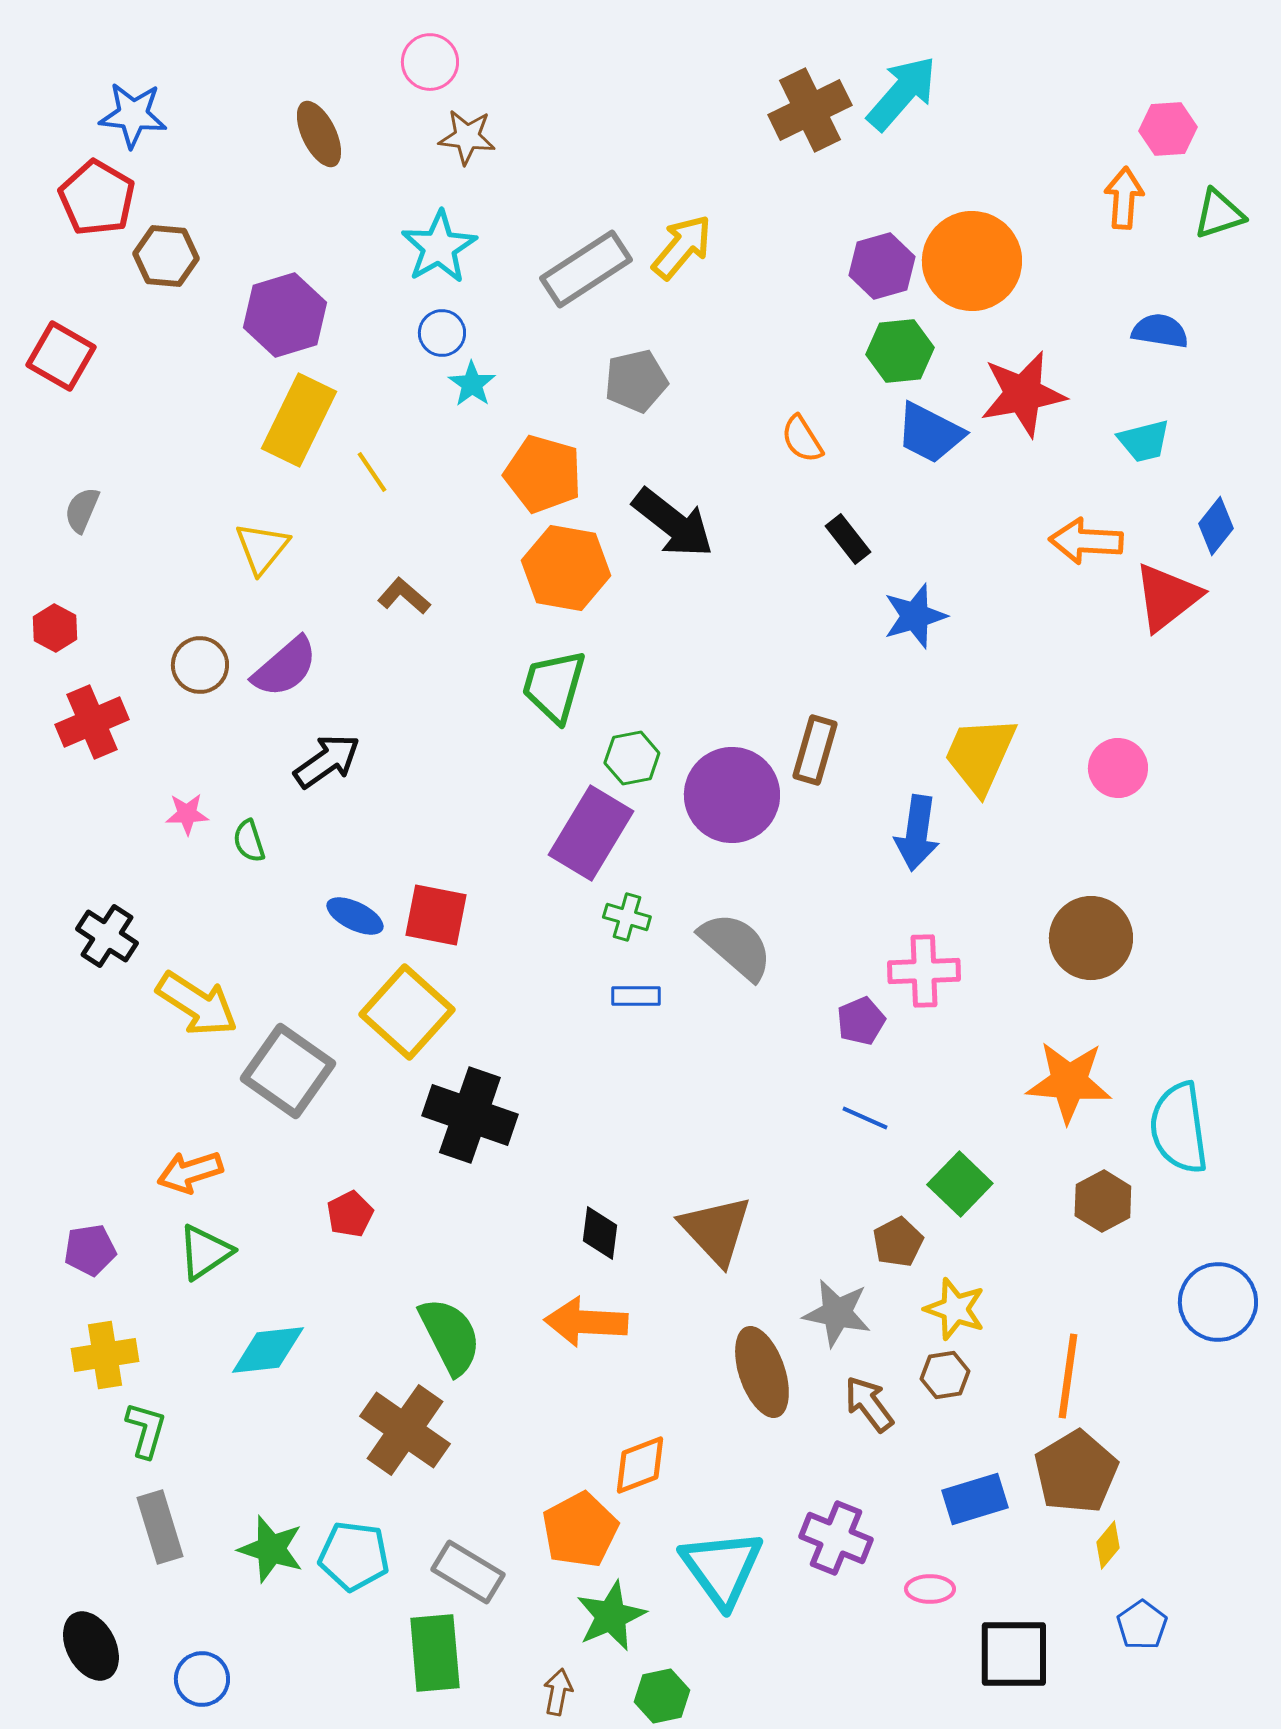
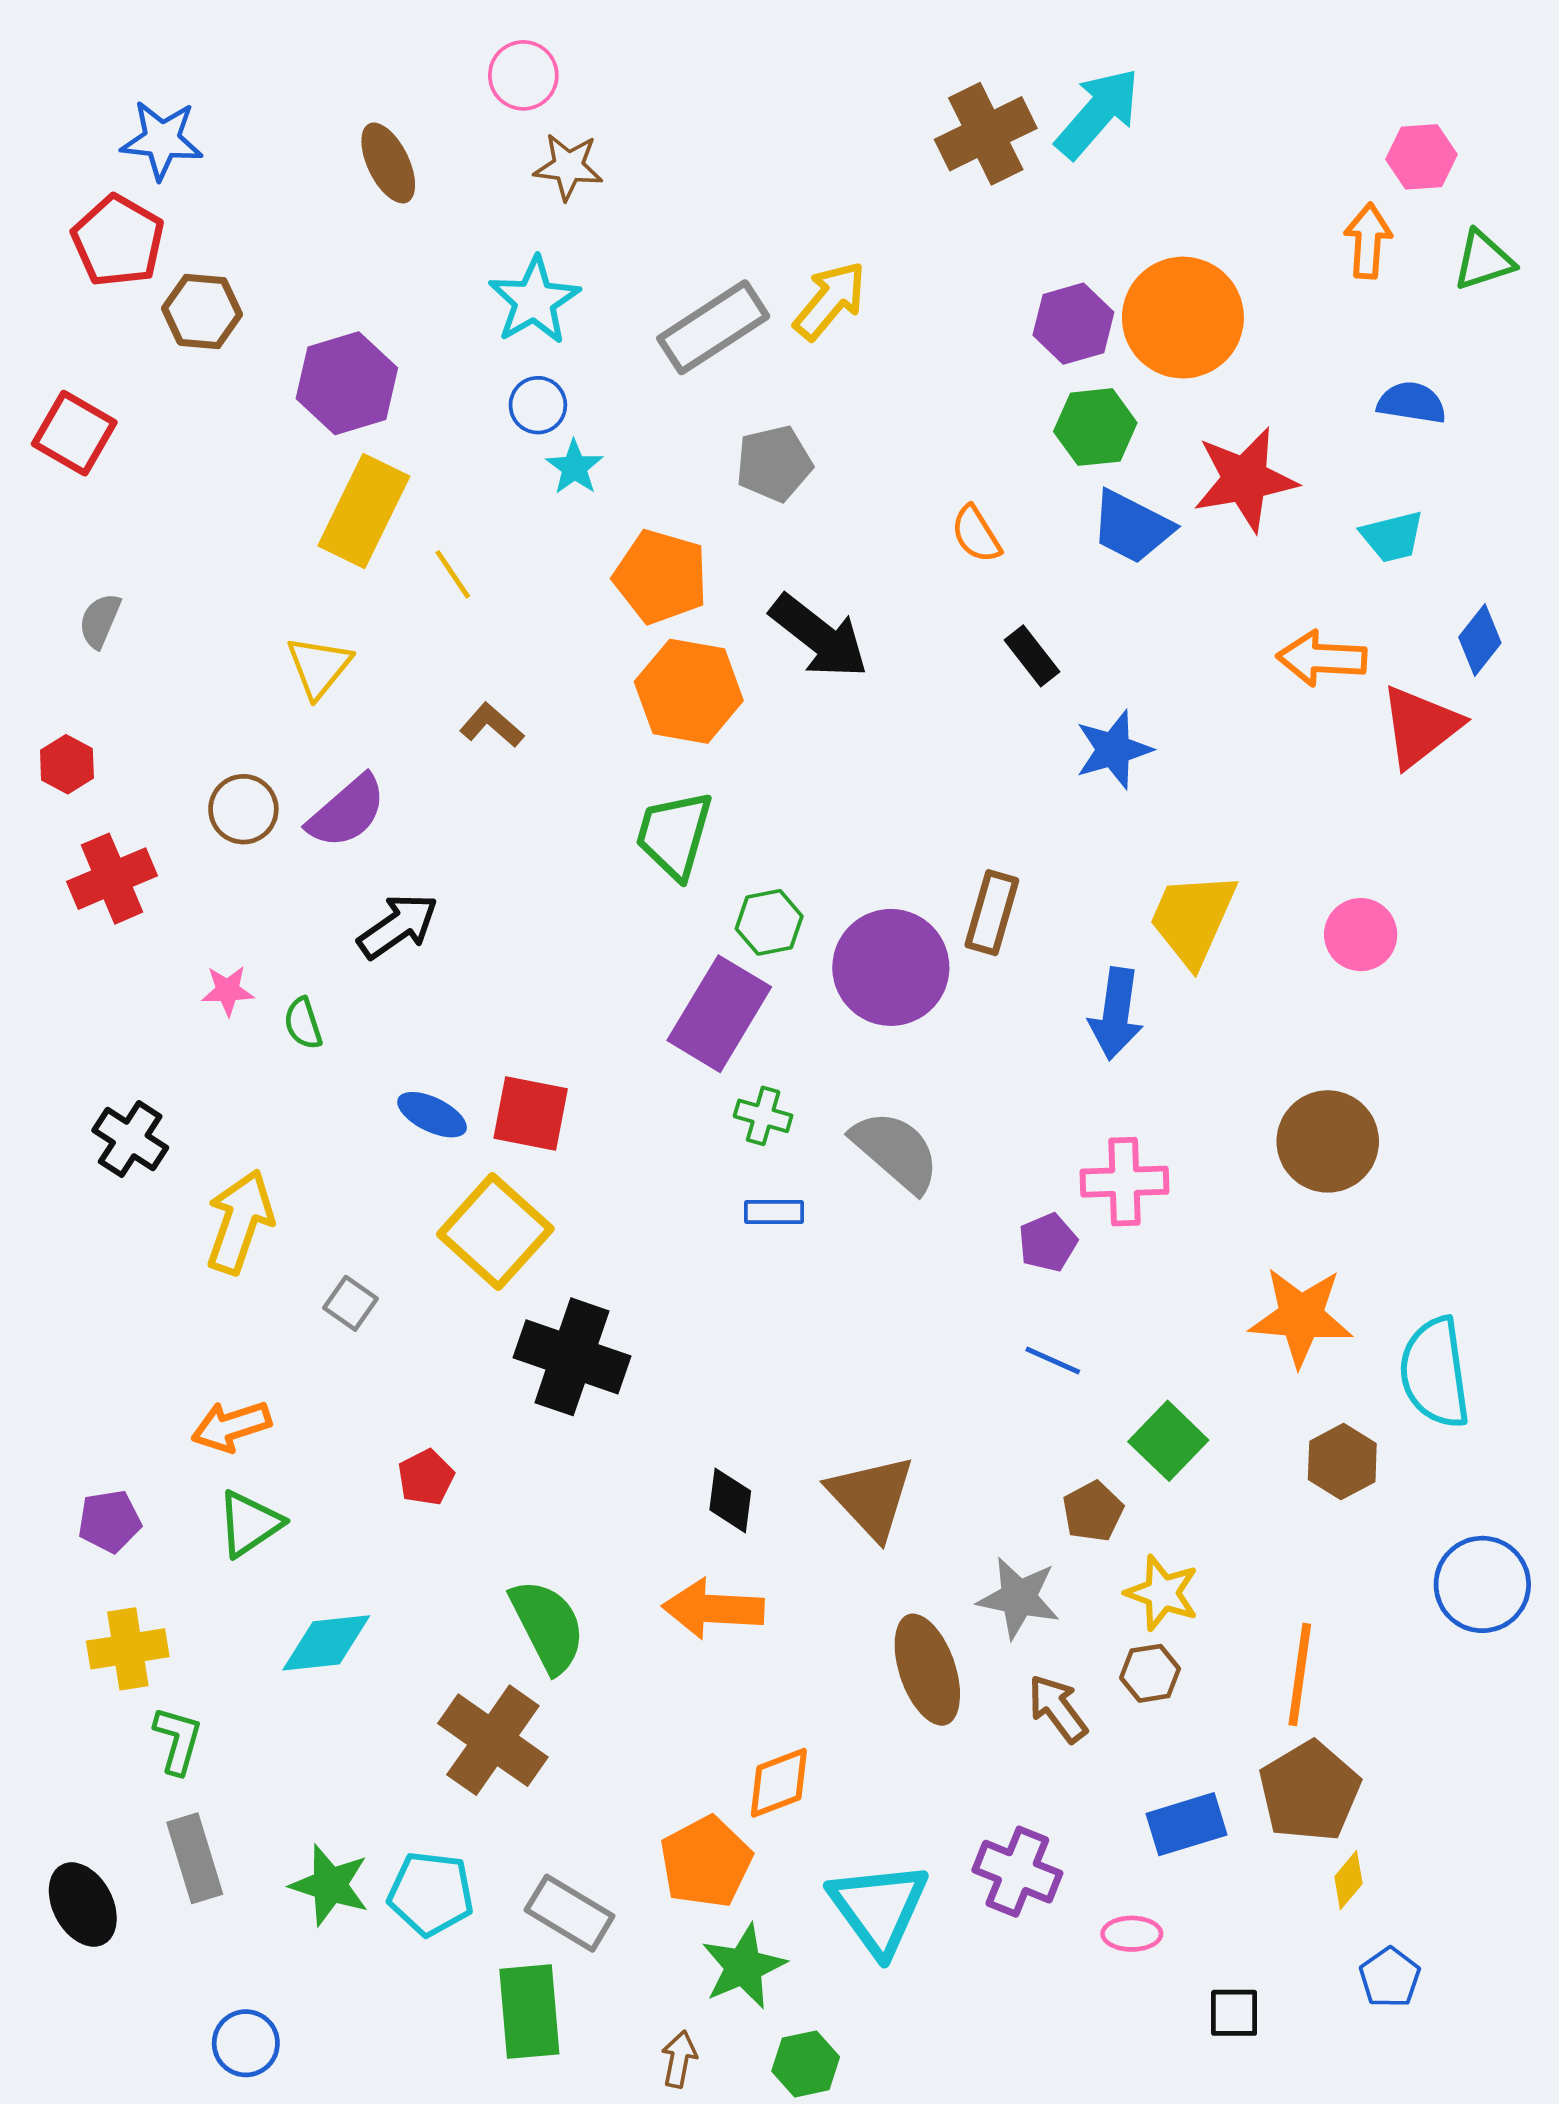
yellow arrow: (197, 1004) -> (240, 1222), turned -104
gray square: (288, 1071) -> (350, 1303), size x0.5
black ellipse: (91, 1646) -> (83, 1905), moved
black square: (1014, 1654) -> (1234, 2013), size x0.6

